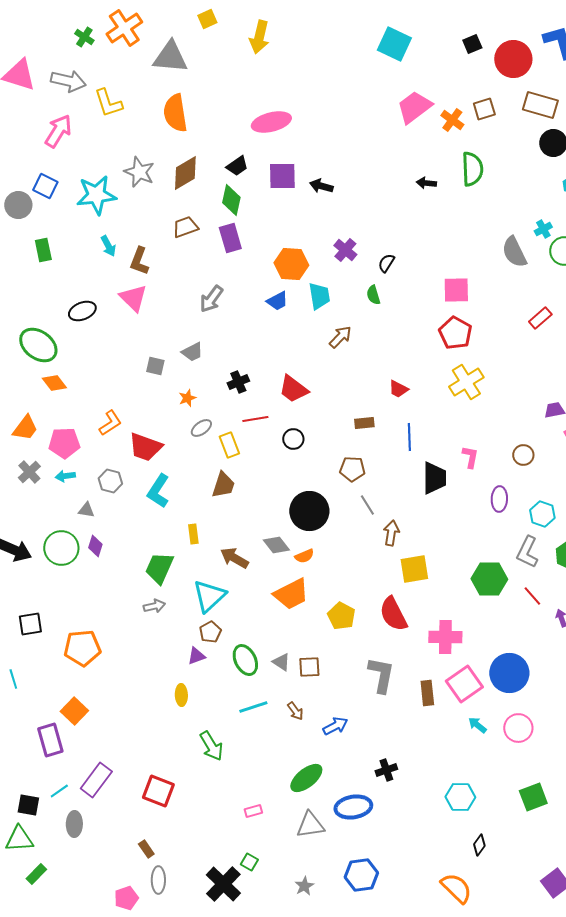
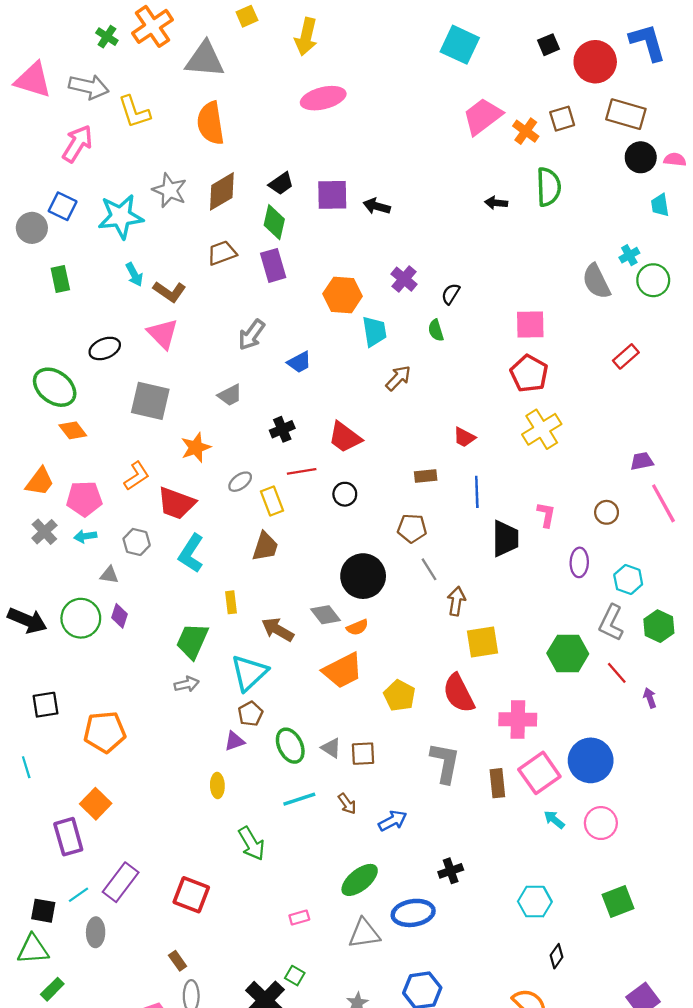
pink ellipse: (271, 122) -> (323, 98), moved
brown L-shape: (139, 261) -> (170, 292), turned -76
blue trapezoid: (277, 301) -> (299, 362), moved
gray square: (155, 366) -> (150, 401), moved, size x1.8
orange star: (187, 398) -> (196, 447), moved, size x1.5

